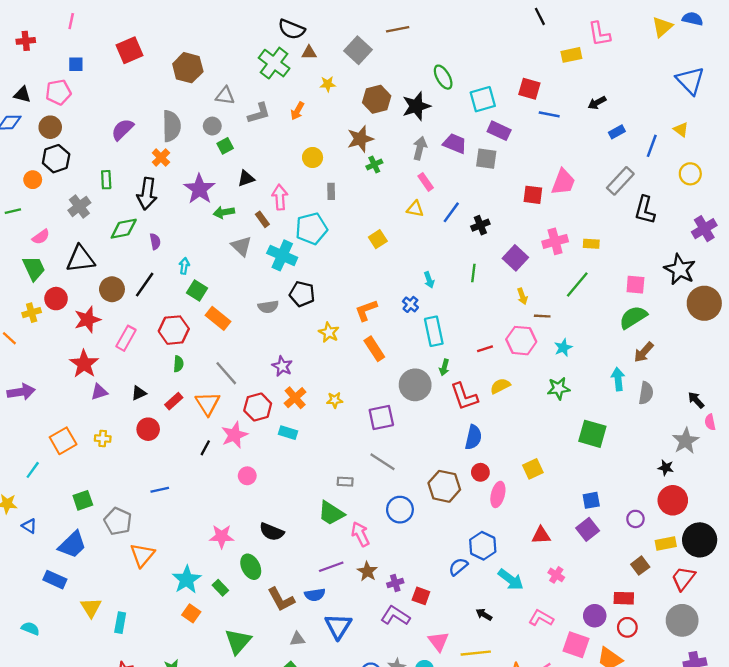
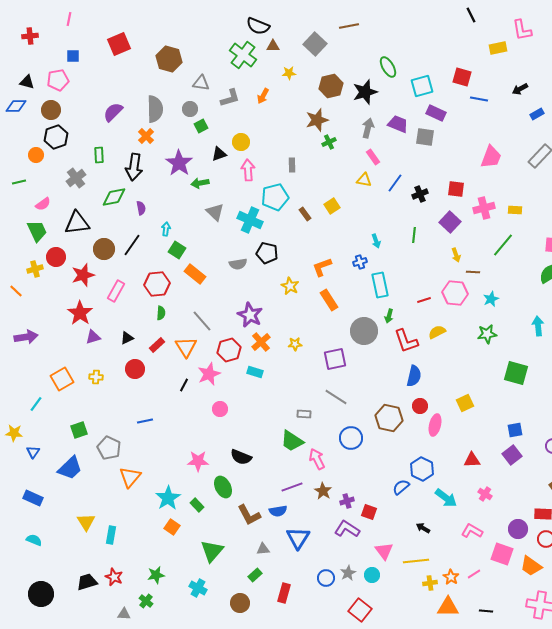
yellow circle: (313, 158) -> (241, 142), moved
red square: (533, 195) -> (456, 189), moved
brown rectangle: (262, 219) -> (305, 214), moved
blue cross: (410, 304) -> (360, 262), turned 32
purple star: (282, 366) -> (250, 315), size x1.4
blue triangle: (29, 526) -> (33, 452), turned 32
blue rectangle: (55, 580) -> (33, 498), moved

